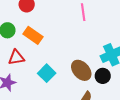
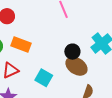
black circle: (103, 76) -> (72, 52), moved

